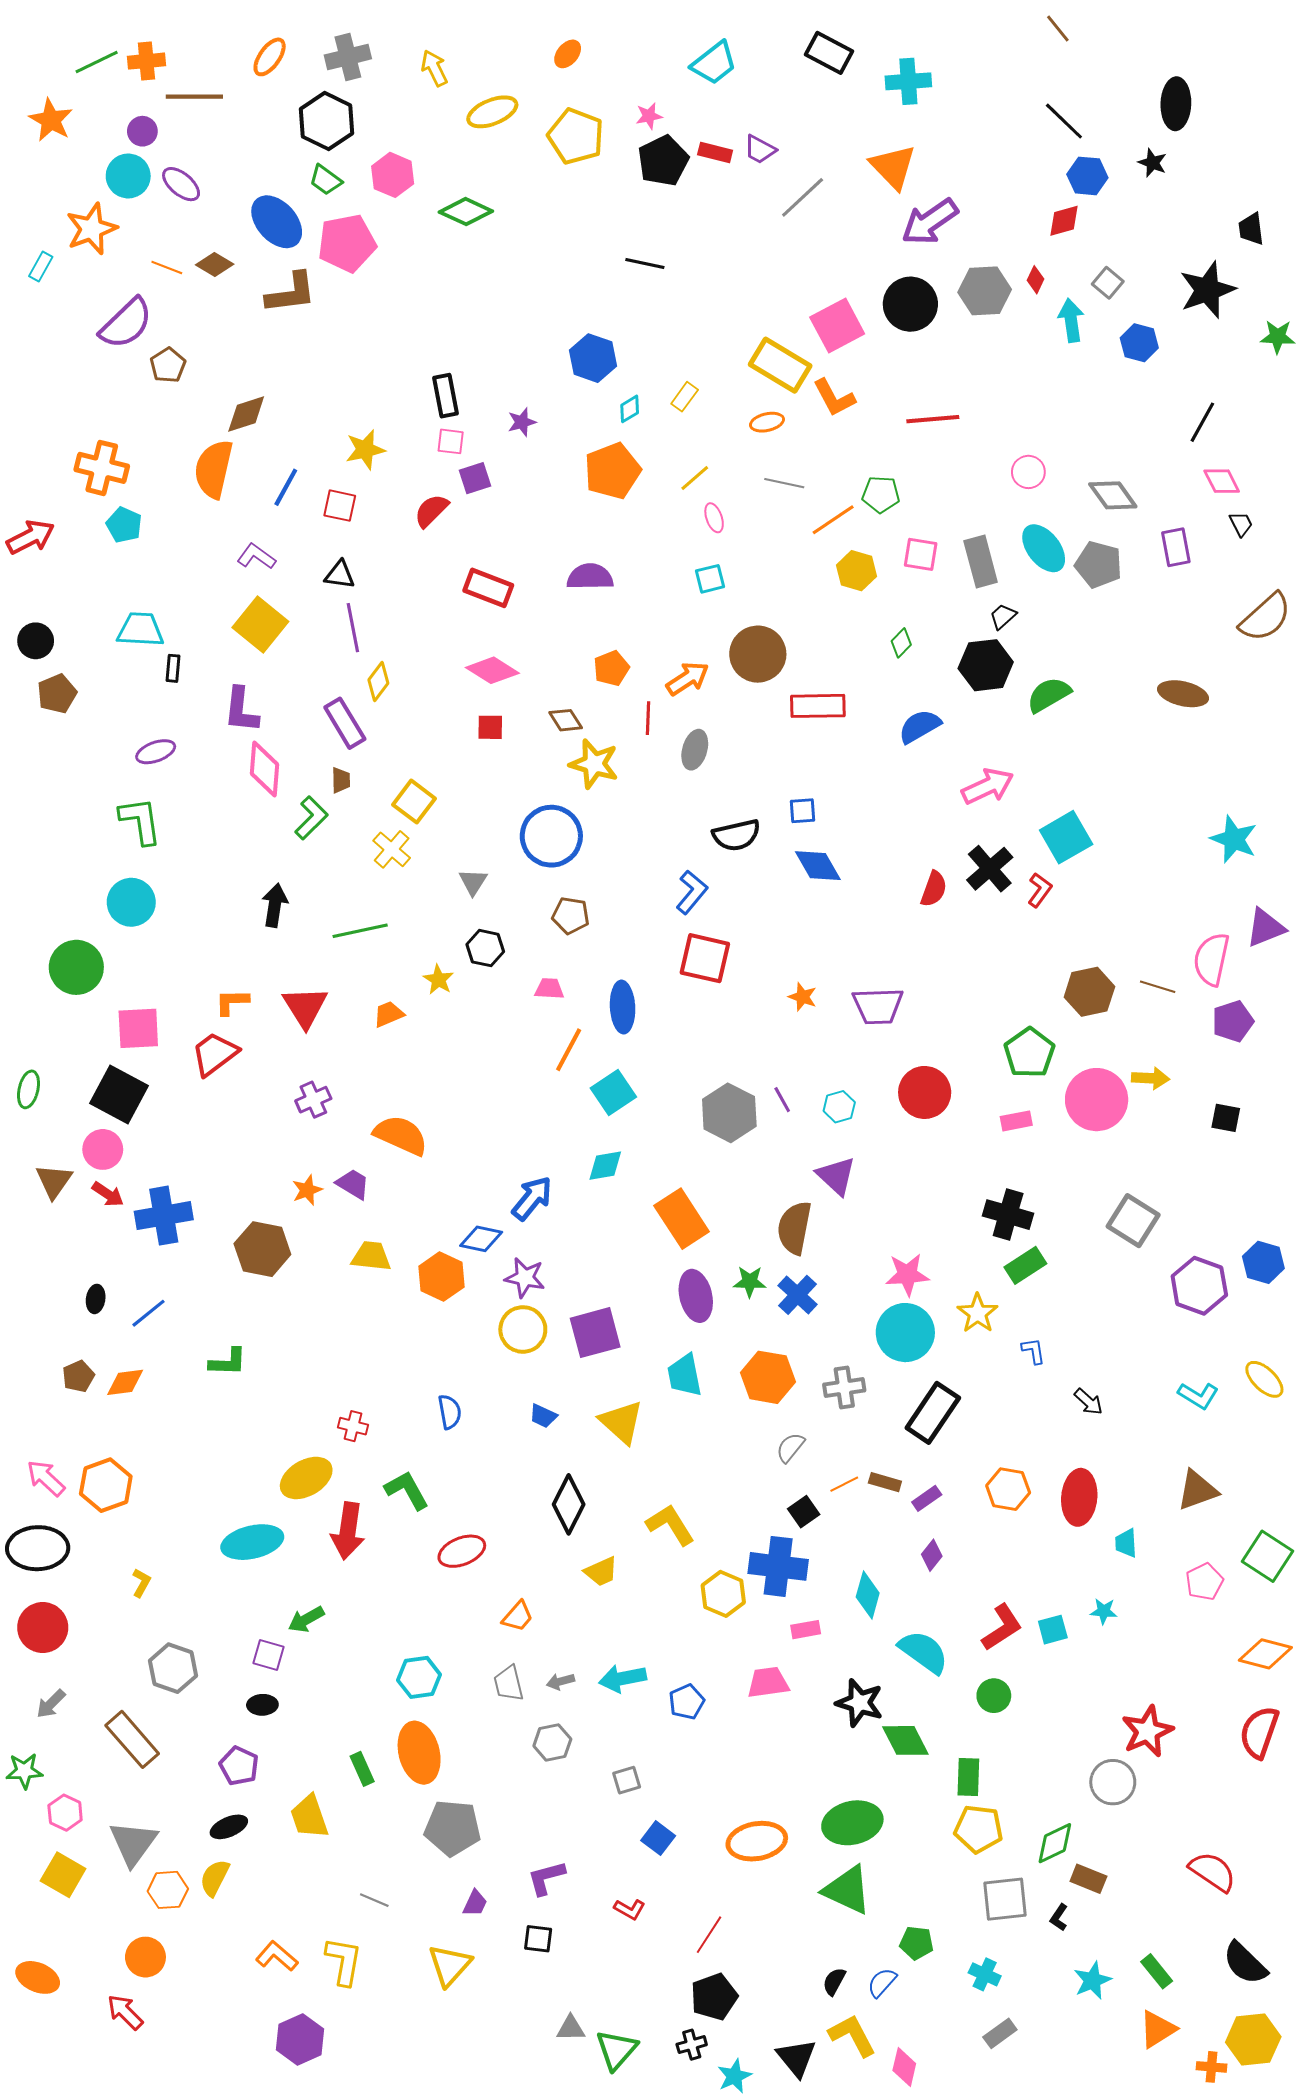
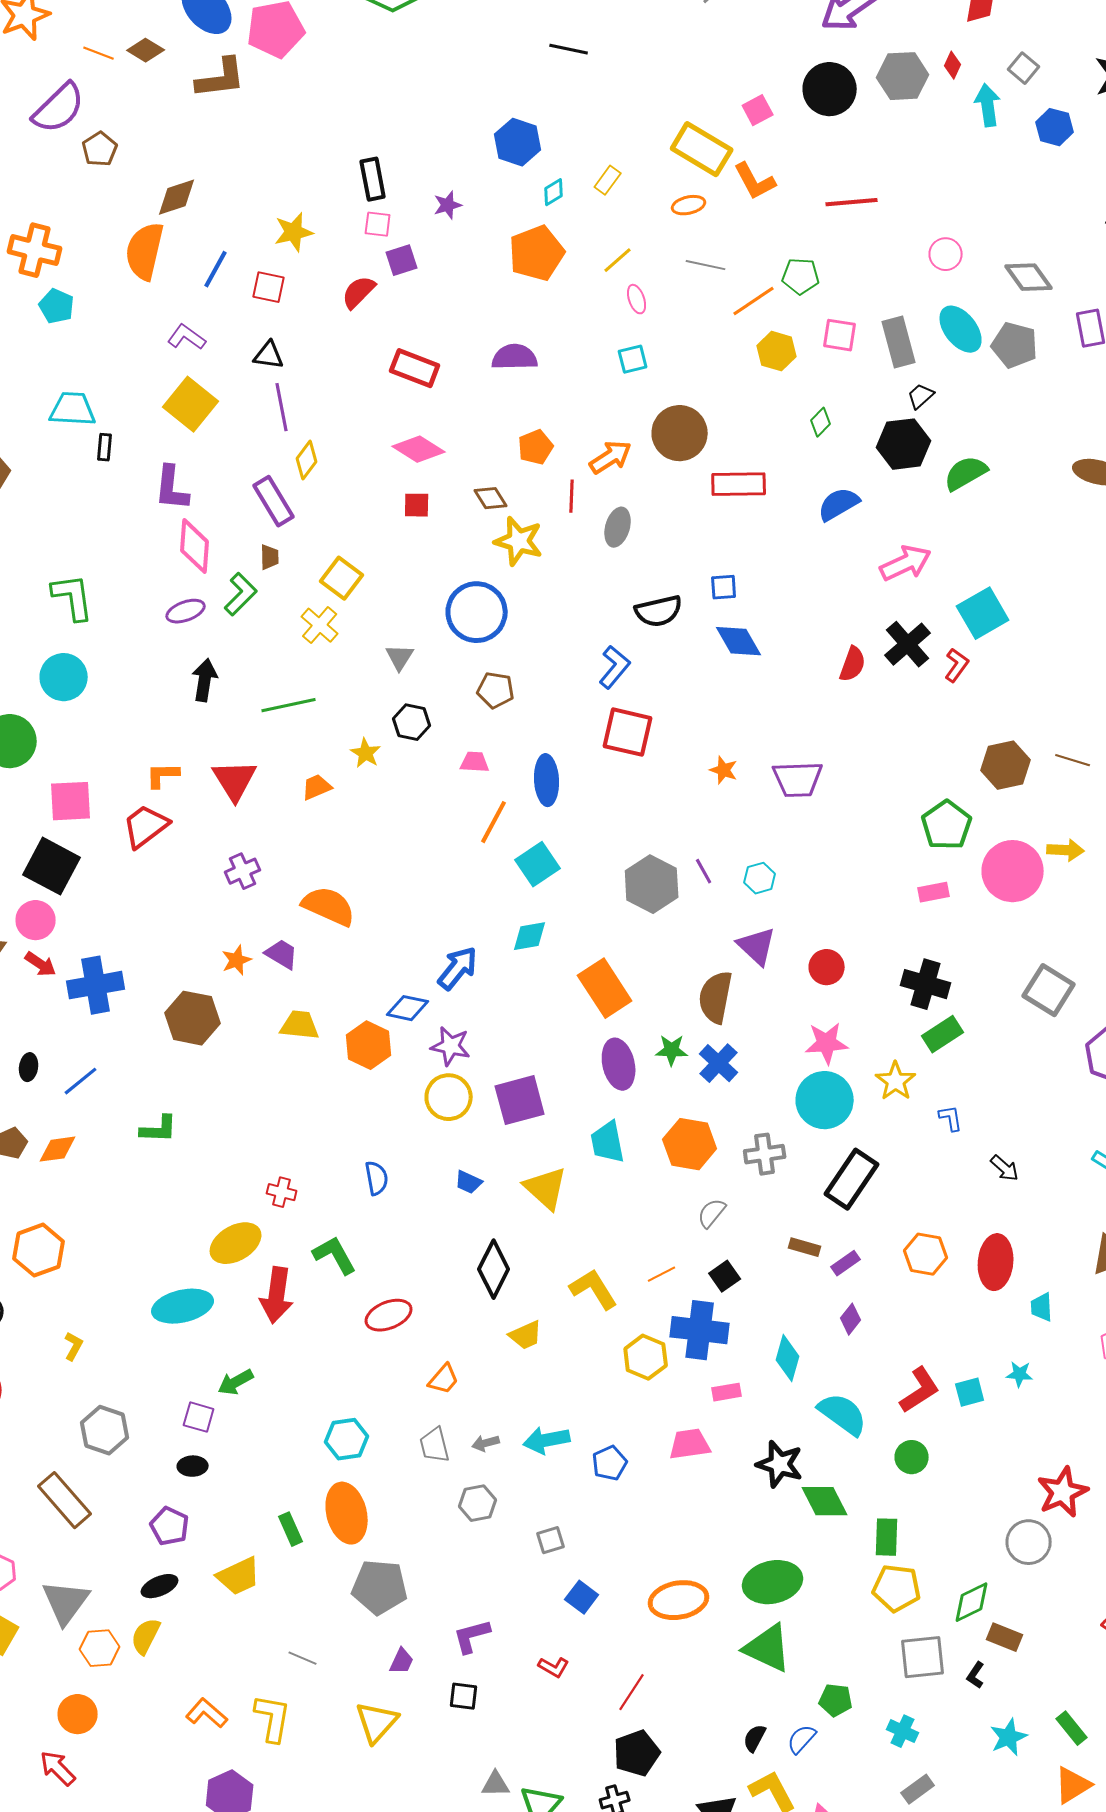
pink square: (837, 325) -> (758, 110), size x0.6
purple ellipse: (156, 752) -> (186, 611), moved
red circle: (925, 1092) -> (827, 967), moved, size x0.7
orange line: (844, 1484) -> (662, 1274), moved
yellow trapezoid: (309, 1817) -> (239, 1576), turned -96

